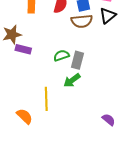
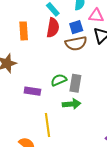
purple rectangle: (23, 49) -> (32, 91), moved
green arrow: (72, 80) -> (72, 104), turned -144

